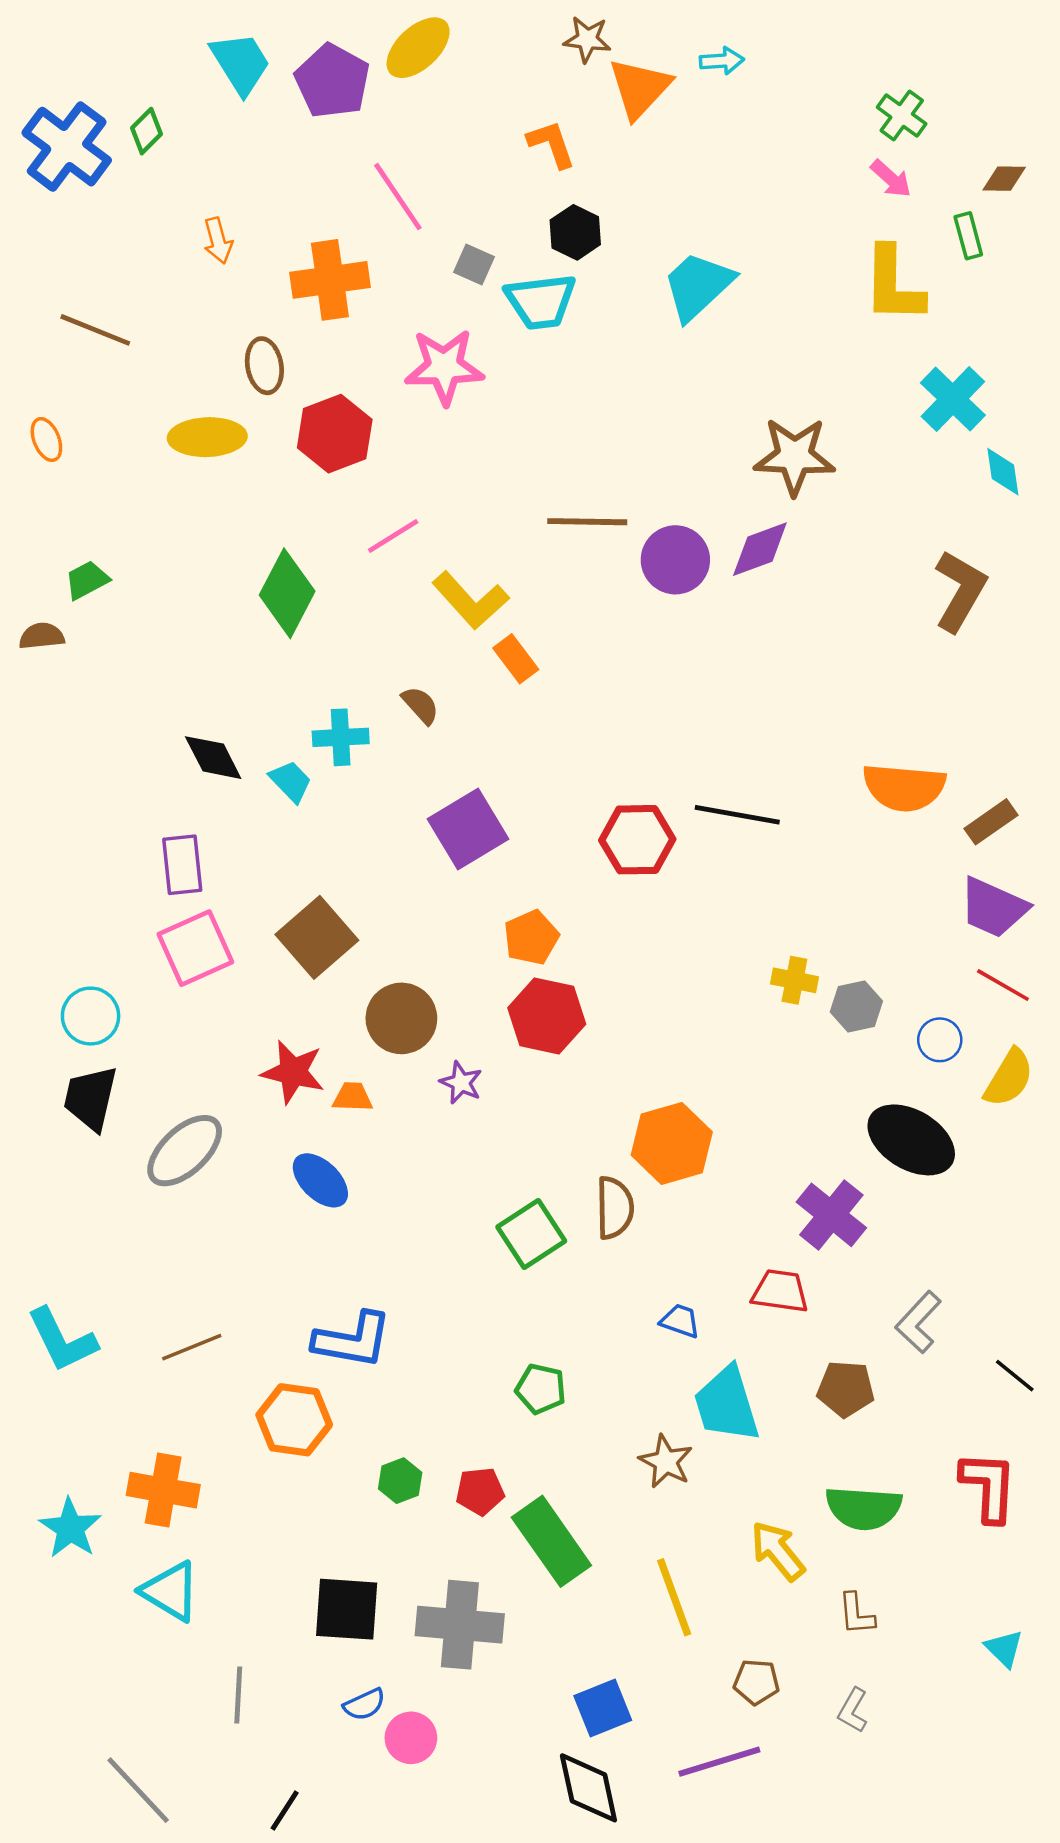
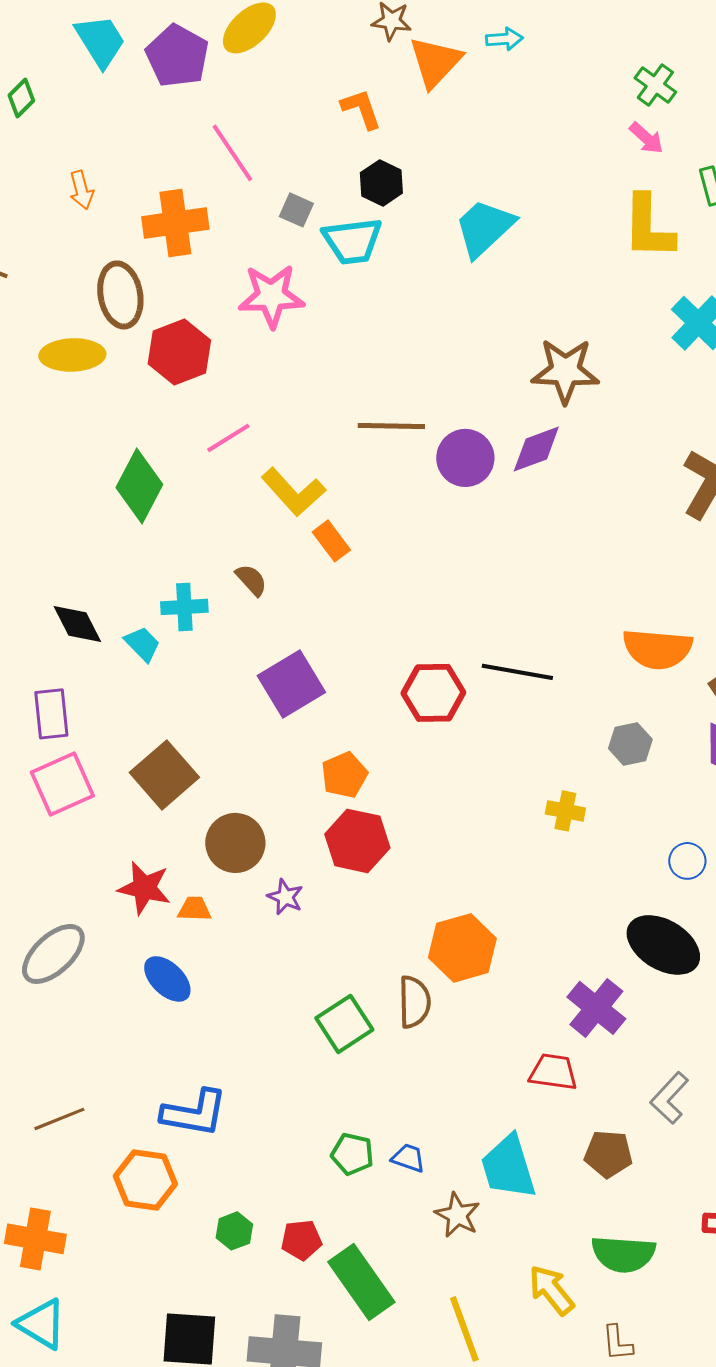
brown ellipse: (264, 366) -> (120, 295), size x1.4
gray hexagon: (856, 1006) -> (630, 744), moved
blue trapezoid: (680, 1321) -> (408, 1158), moved

